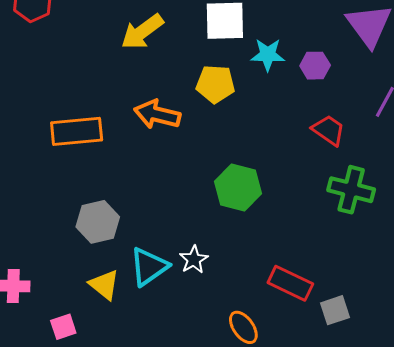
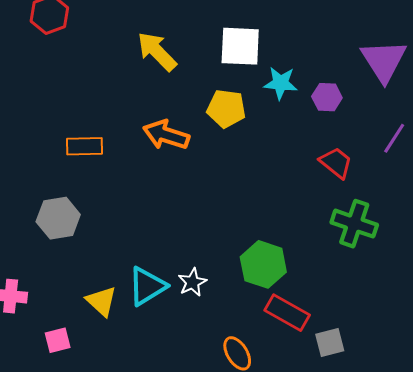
yellow arrow: (142, 32) -> (157, 51), turned 78
orange rectangle: (77, 131) -> (84, 146), size x0.7
green hexagon: (238, 187) -> (263, 264), moved
gray hexagon: (98, 222) -> (58, 218), moved

